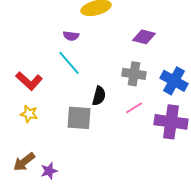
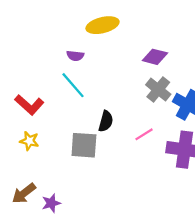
gray cross: (134, 74) -> (158, 90), moved, turned 30

